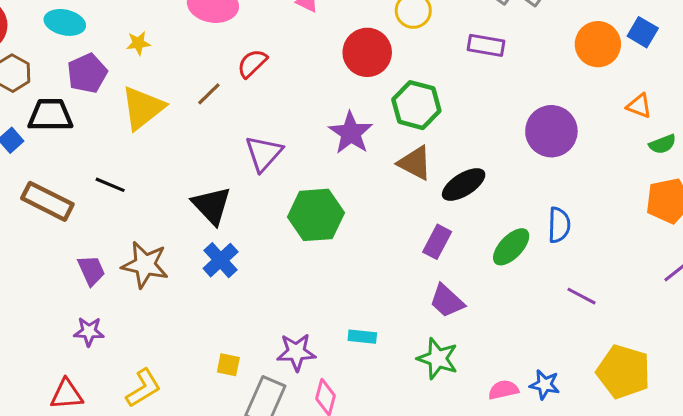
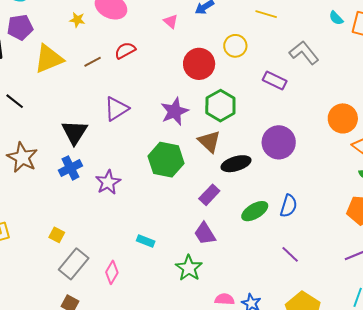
yellow star: (138, 43) -> (77, 20), moved
orange circle: (598, 44) -> (343, 118), moved
purple circle: (551, 131) -> (279, 142), moved
green hexagon: (316, 215) -> (166, 160), moved
purple star: (296, 352) -> (108, 182), moved, turned 30

